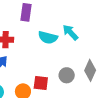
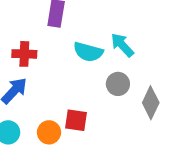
gray circle: (67, 75) -> (118, 84), moved

